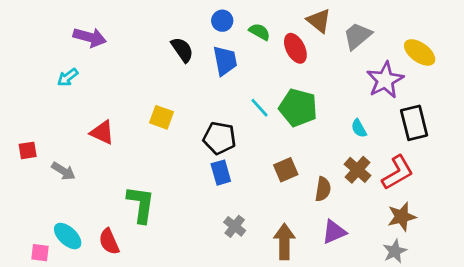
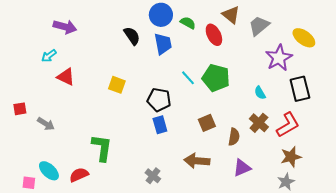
blue circle: (222, 21) -> (161, 15), size x1.5
red triangle: (102, 133) -> (66, 77), moved
gray cross: (235, 226) -> (153, 176), moved
red semicircle: (109, 242) -> (79, 175), turned 90
brown arrow: (284, 242) -> (197, 161), moved, turned -85

